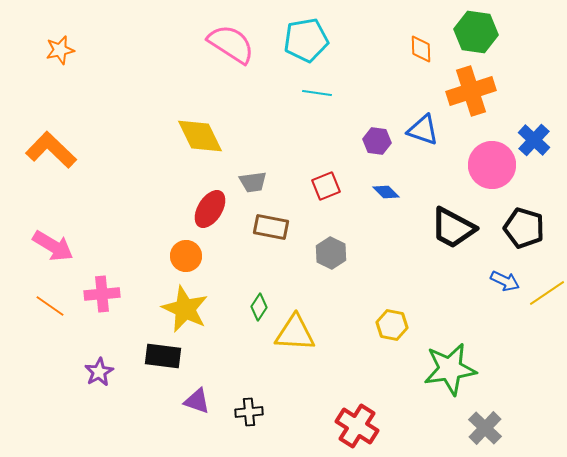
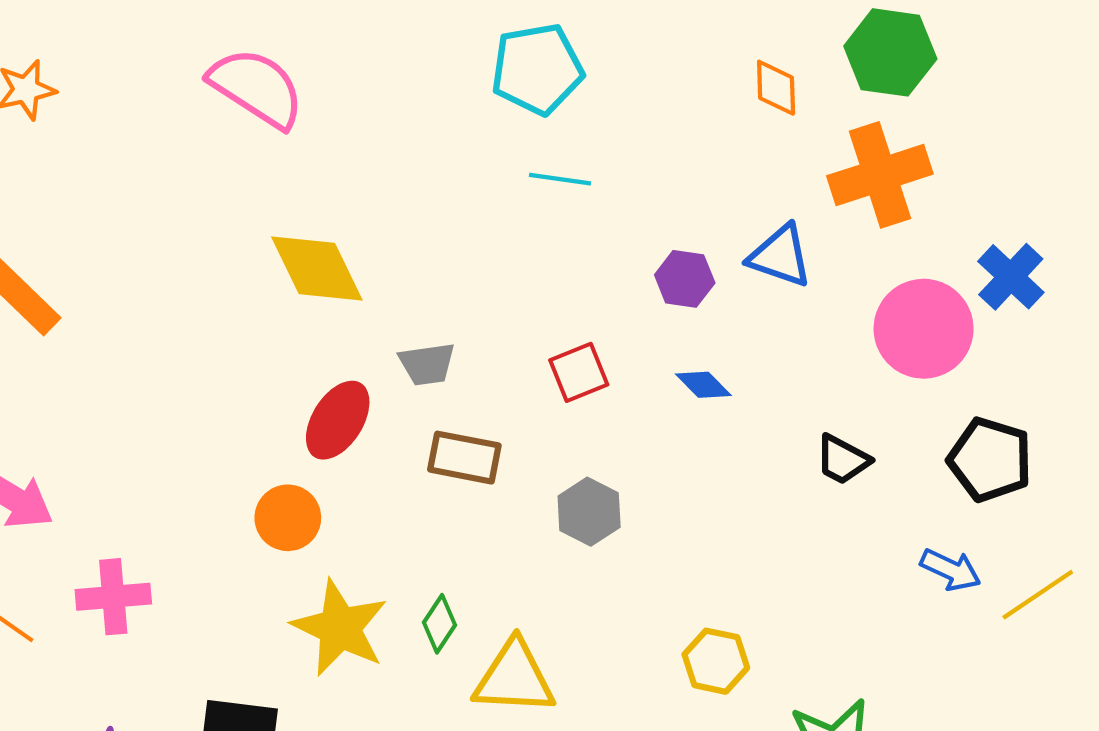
pink semicircle: (231, 44) -> (257, 88), moved
black trapezoid: (453, 228) -> (843, 460), size x0.6
yellow star: (185, 309) -> (340, 628), moved

